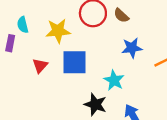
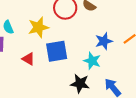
blue star: (132, 48) -> (104, 41), moved
red triangle: (40, 66) -> (28, 59), turned -32

